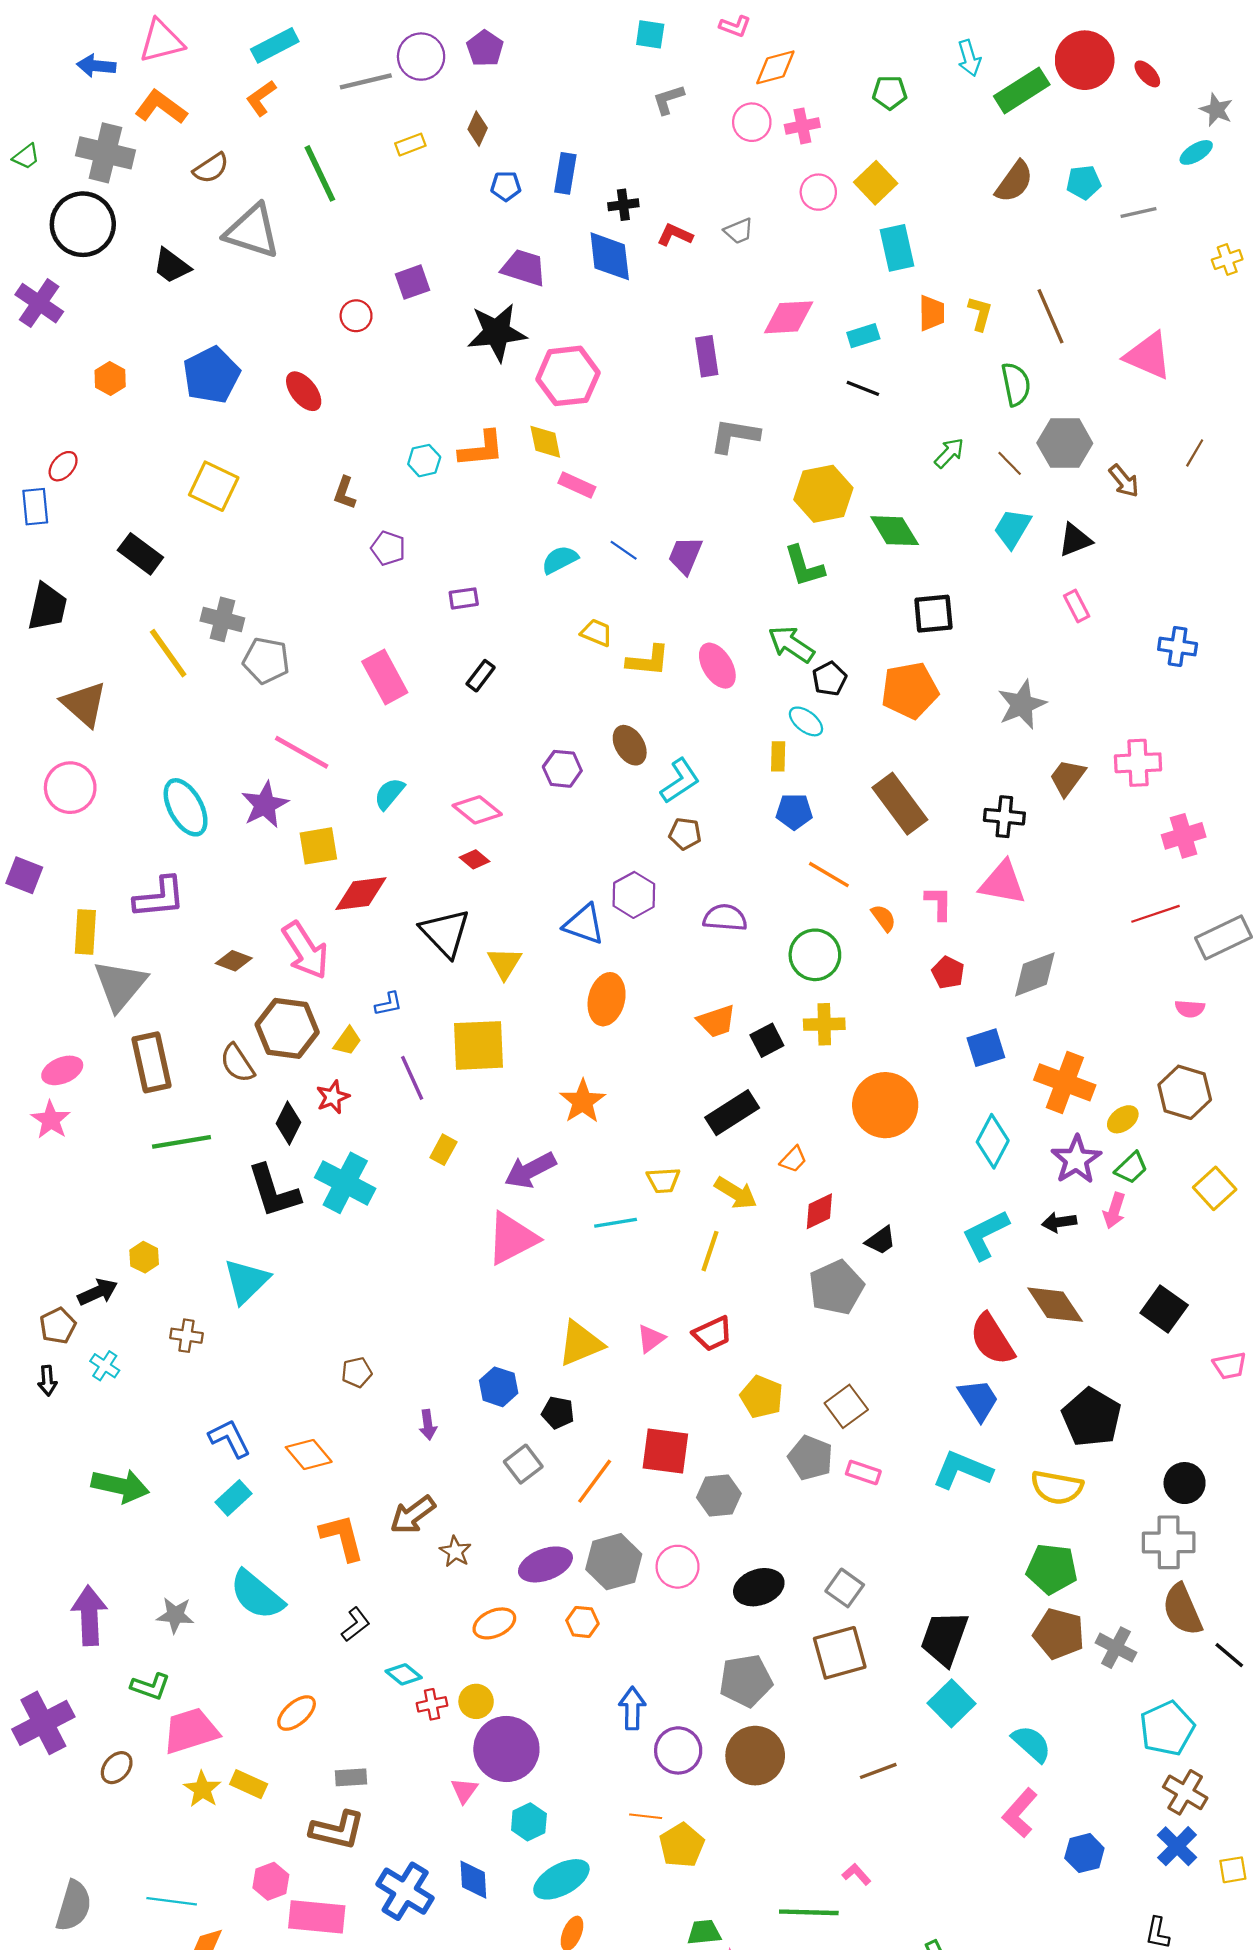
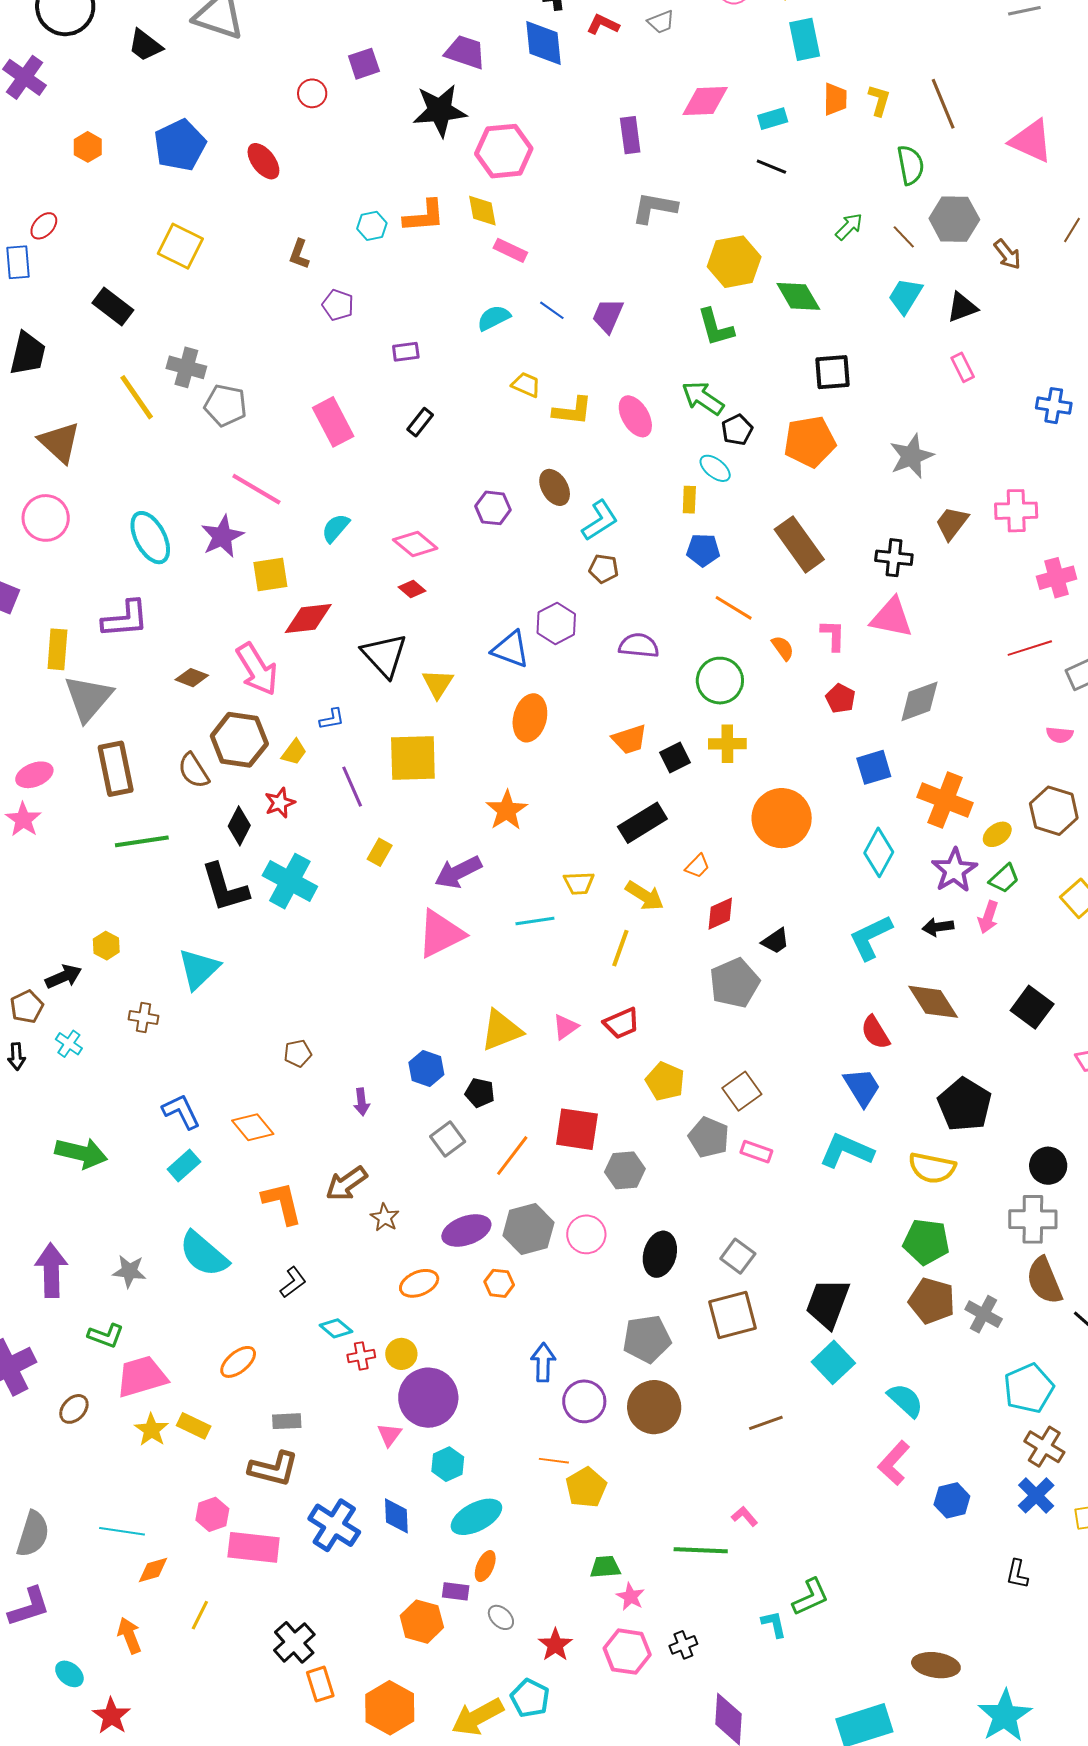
red semicircle: (992, 1339) -> (875, 1032), size x0.7
black ellipse: (759, 1587) -> (660, 1254), turned -57

